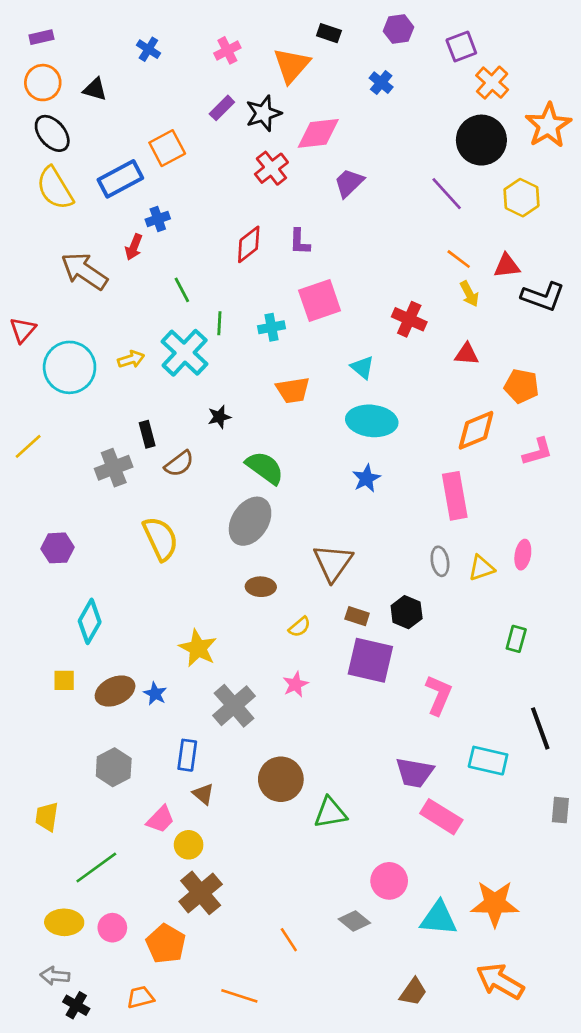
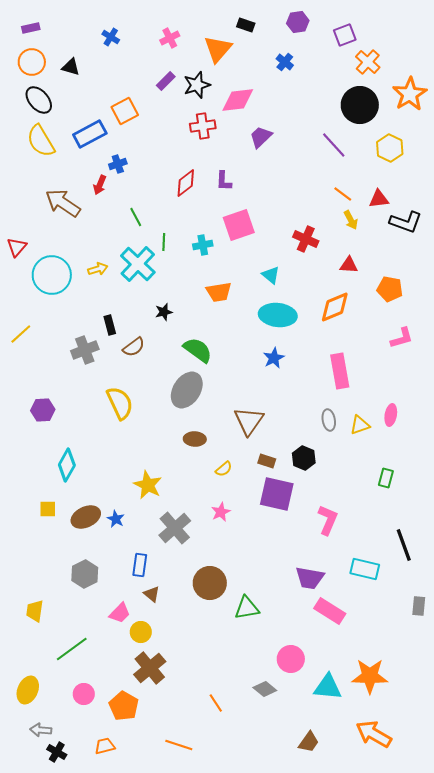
red cross: (271, 168) -> (203, 126), turned 30
orange diamond: (476, 430) -> (335, 307), moved
yellow ellipse: (64, 922) -> (28, 690), moved, turned -68

